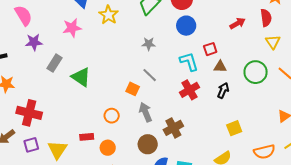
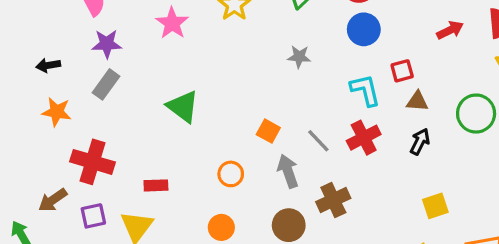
pink star: (72, 28) -> (172, 23), turned -30
gray rectangle: (54, 63) -> (106, 84), moved
gray line: (150, 75) -> (318, 141), moved
red rectangle: (87, 137) -> (156, 185), moved

